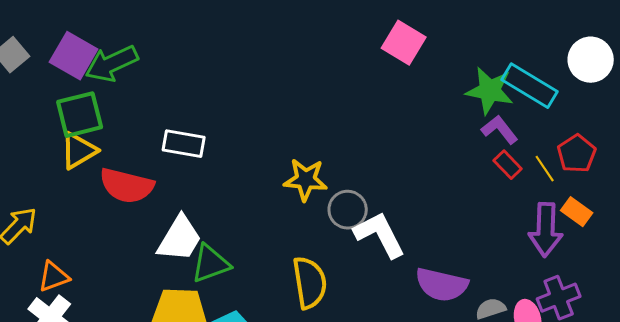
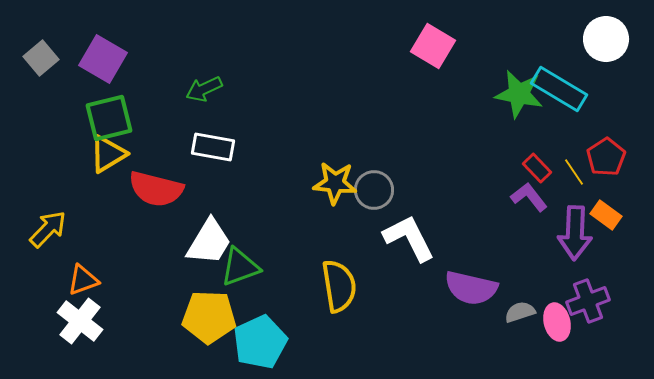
white circle: (591, 60) -> (606, 39), moved
green arrow: (112, 64) -> (204, 89), moved, size x0.7
purple L-shape: (500, 130) -> (529, 197), moved
gray circle: (348, 210) -> (374, 190), moved

